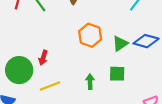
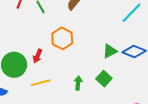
orange hexagon: (90, 35) -> (62, 38), moved
green square: (117, 74) -> (104, 79), turned 35

